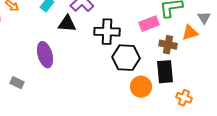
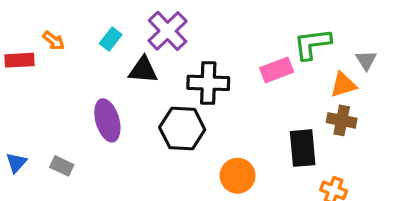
brown cross: (168, 45) -> (342, 120), moved
black hexagon: (126, 58) -> (182, 129), moved
orange circle: (141, 87) -> (238, 176), moved

